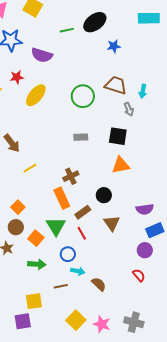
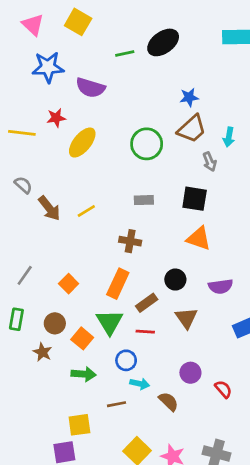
blue star: (114, 46) -> (189, 97), moved
brown trapezoid: (116, 85) -> (192, 129), turned 120
orange triangle: (121, 165) -> (199, 238), turned 30
yellow line: (30, 168) -> (86, 211), moved
brown cross: (71, 176) -> (130, 241), moved, turned 35
orange rectangle: (62, 198) -> (118, 284), turned 50
orange square: (18, 207) -> (69, 284), moved
purple semicircle: (145, 209) -> (221, 286), moved
red line: (82, 233) -> (145, 332), turned -56
purple circle: (145, 250) -> (190, 373), moved

